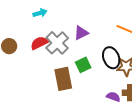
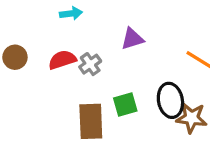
purple triangle: (81, 33) -> (132, 39), moved
gray cross: (57, 43) -> (90, 64), size x0.6

